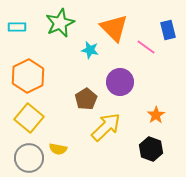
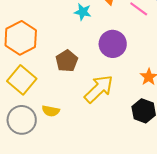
brown pentagon: (86, 99) -> (67, 61), moved

